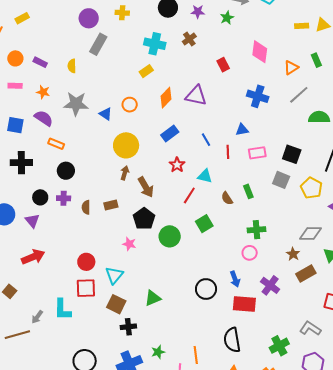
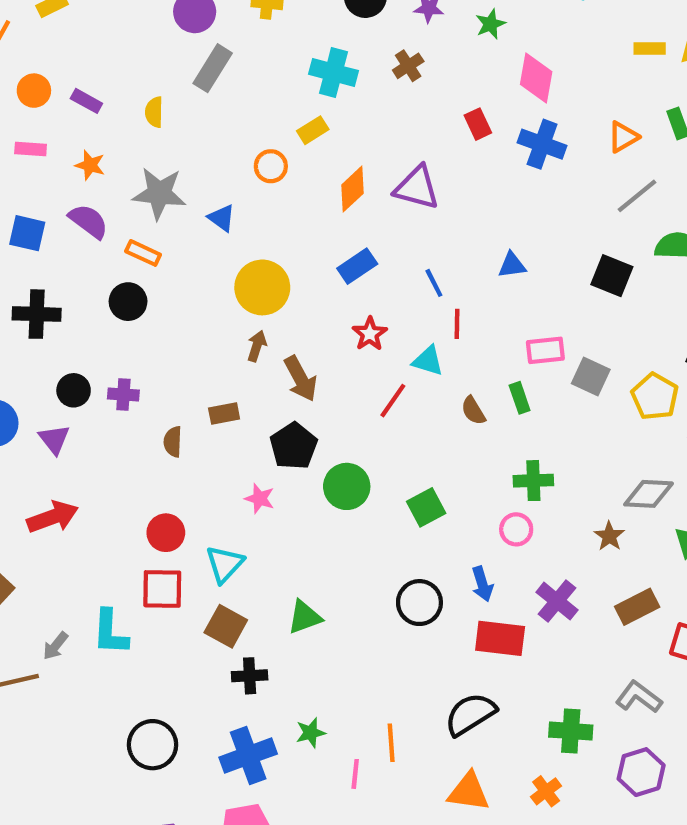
pink diamond: (260, 52) -> (536, 78), moved
blue cross: (258, 96) -> (542, 144), moved
orange circle: (130, 105) -> (271, 166), moved
orange rectangle: (56, 144) -> (143, 253), moved
red line: (228, 152) -> (457, 324), moved
pink rectangle: (257, 153) -> (545, 350), moved
black square: (292, 154) -> (612, 276), moved
black circle: (66, 171) -> (128, 302), moved
brown semicircle: (86, 207) -> (173, 442), moved
green square: (204, 224) -> (426, 507), moved
brown rectangle: (306, 273) -> (637, 607), moved
black semicircle: (232, 340) -> (470, 714), turned 65
green cross: (279, 346) -> (571, 731), turned 30

